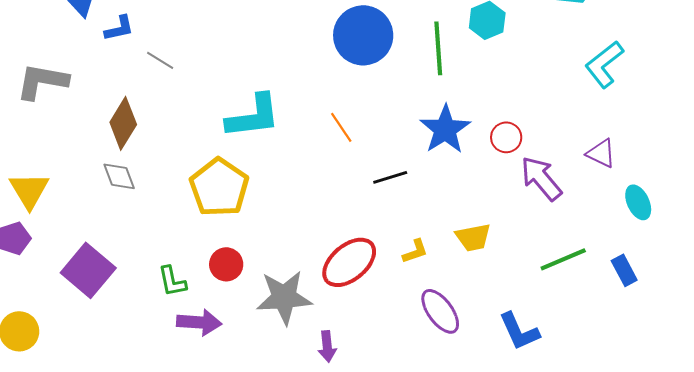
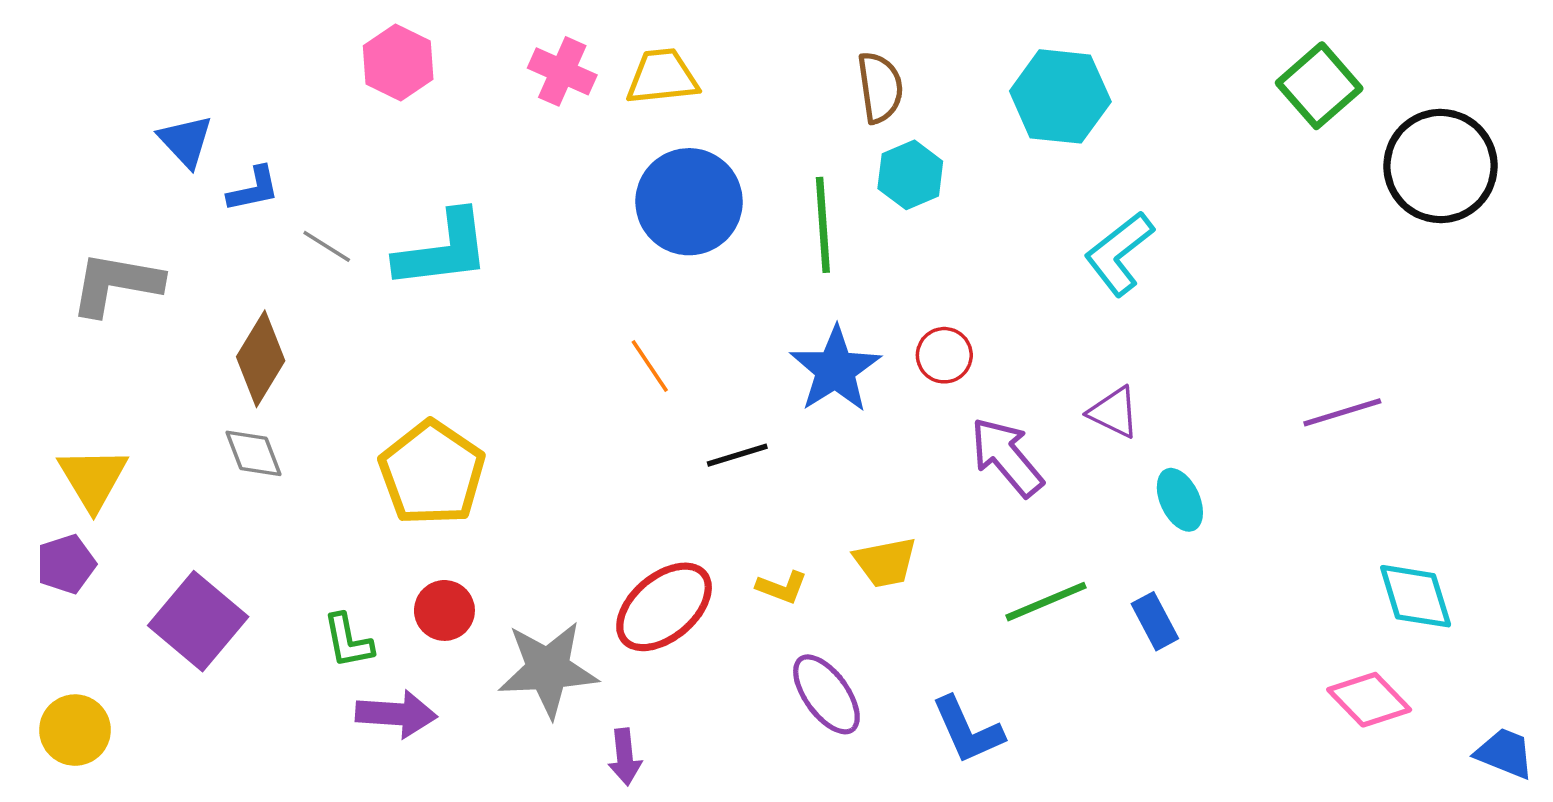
cyan L-shape: (253, 116) -> (443, 250), moved
red circle: (506, 137) -> (944, 355), moved
yellow L-shape: (415, 251) -> (782, 587), turned 40

